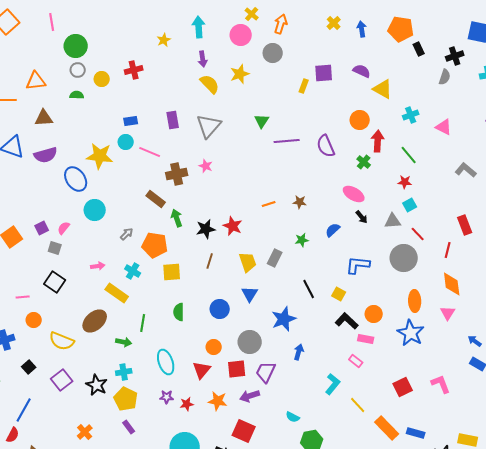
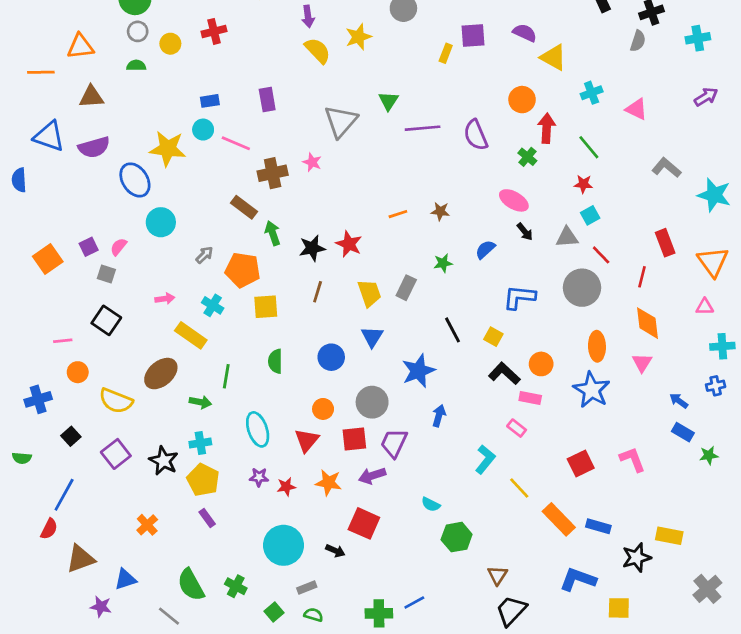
gray triangle: (209, 126) -> (341, 121), moved

